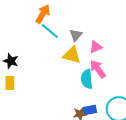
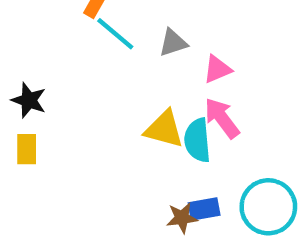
gray triangle: (76, 35) -> (173, 43), turned 32
yellow triangle: (72, 55) -> (164, 129), moved

